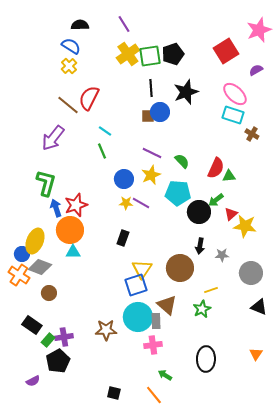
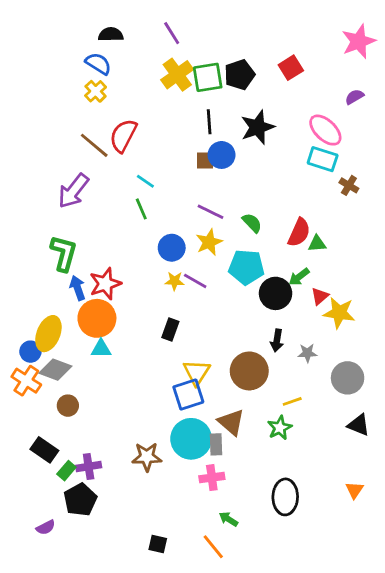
red square: (226, 51) -> (291, 68), moved, size x0.7

